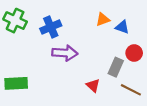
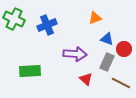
blue triangle: (122, 27) -> (107, 39), moved
purple arrow: (65, 53) -> (75, 54), moved
green rectangle: (16, 83) -> (30, 71), moved

